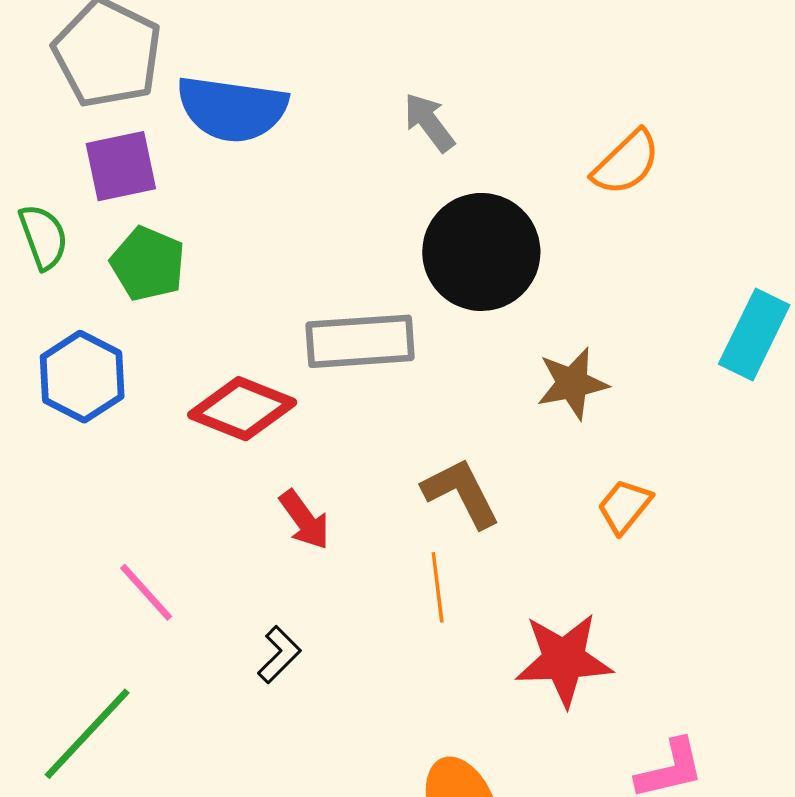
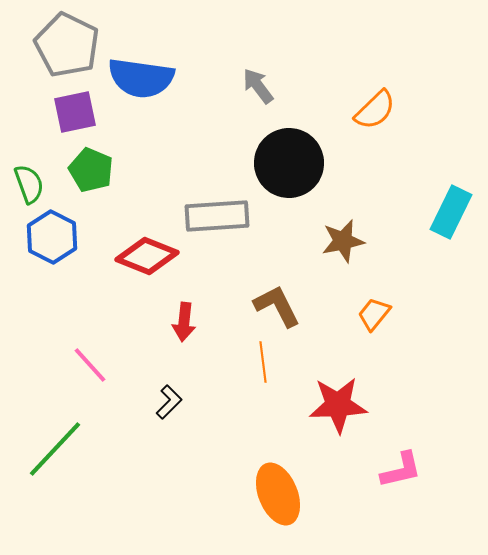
green semicircle: (43, 237) -> (29, 184), moved
red arrow: (304, 520) -> (184, 322), turned 42

